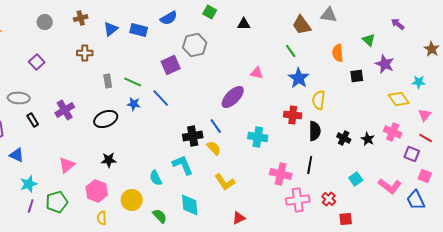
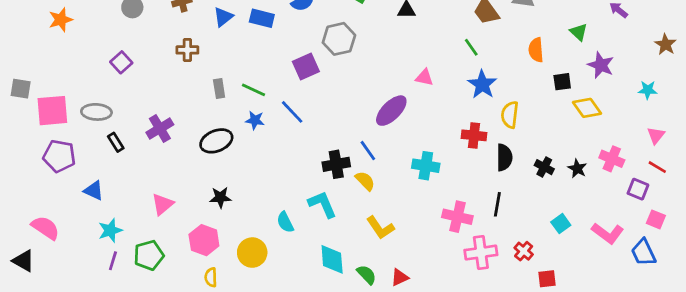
yellow diamond: (399, 99) -> (587, 108), moved
green semicircle: (160, 216) -> (367, 275), moved

